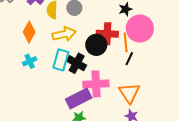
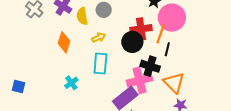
yellow arrow: (64, 34) -> (99, 38), size x0.6
orange line: (126, 42) -> (161, 34), turned 36
cyan cross: (30, 61) -> (71, 83), moved
black cross: (77, 63) -> (150, 66), moved

